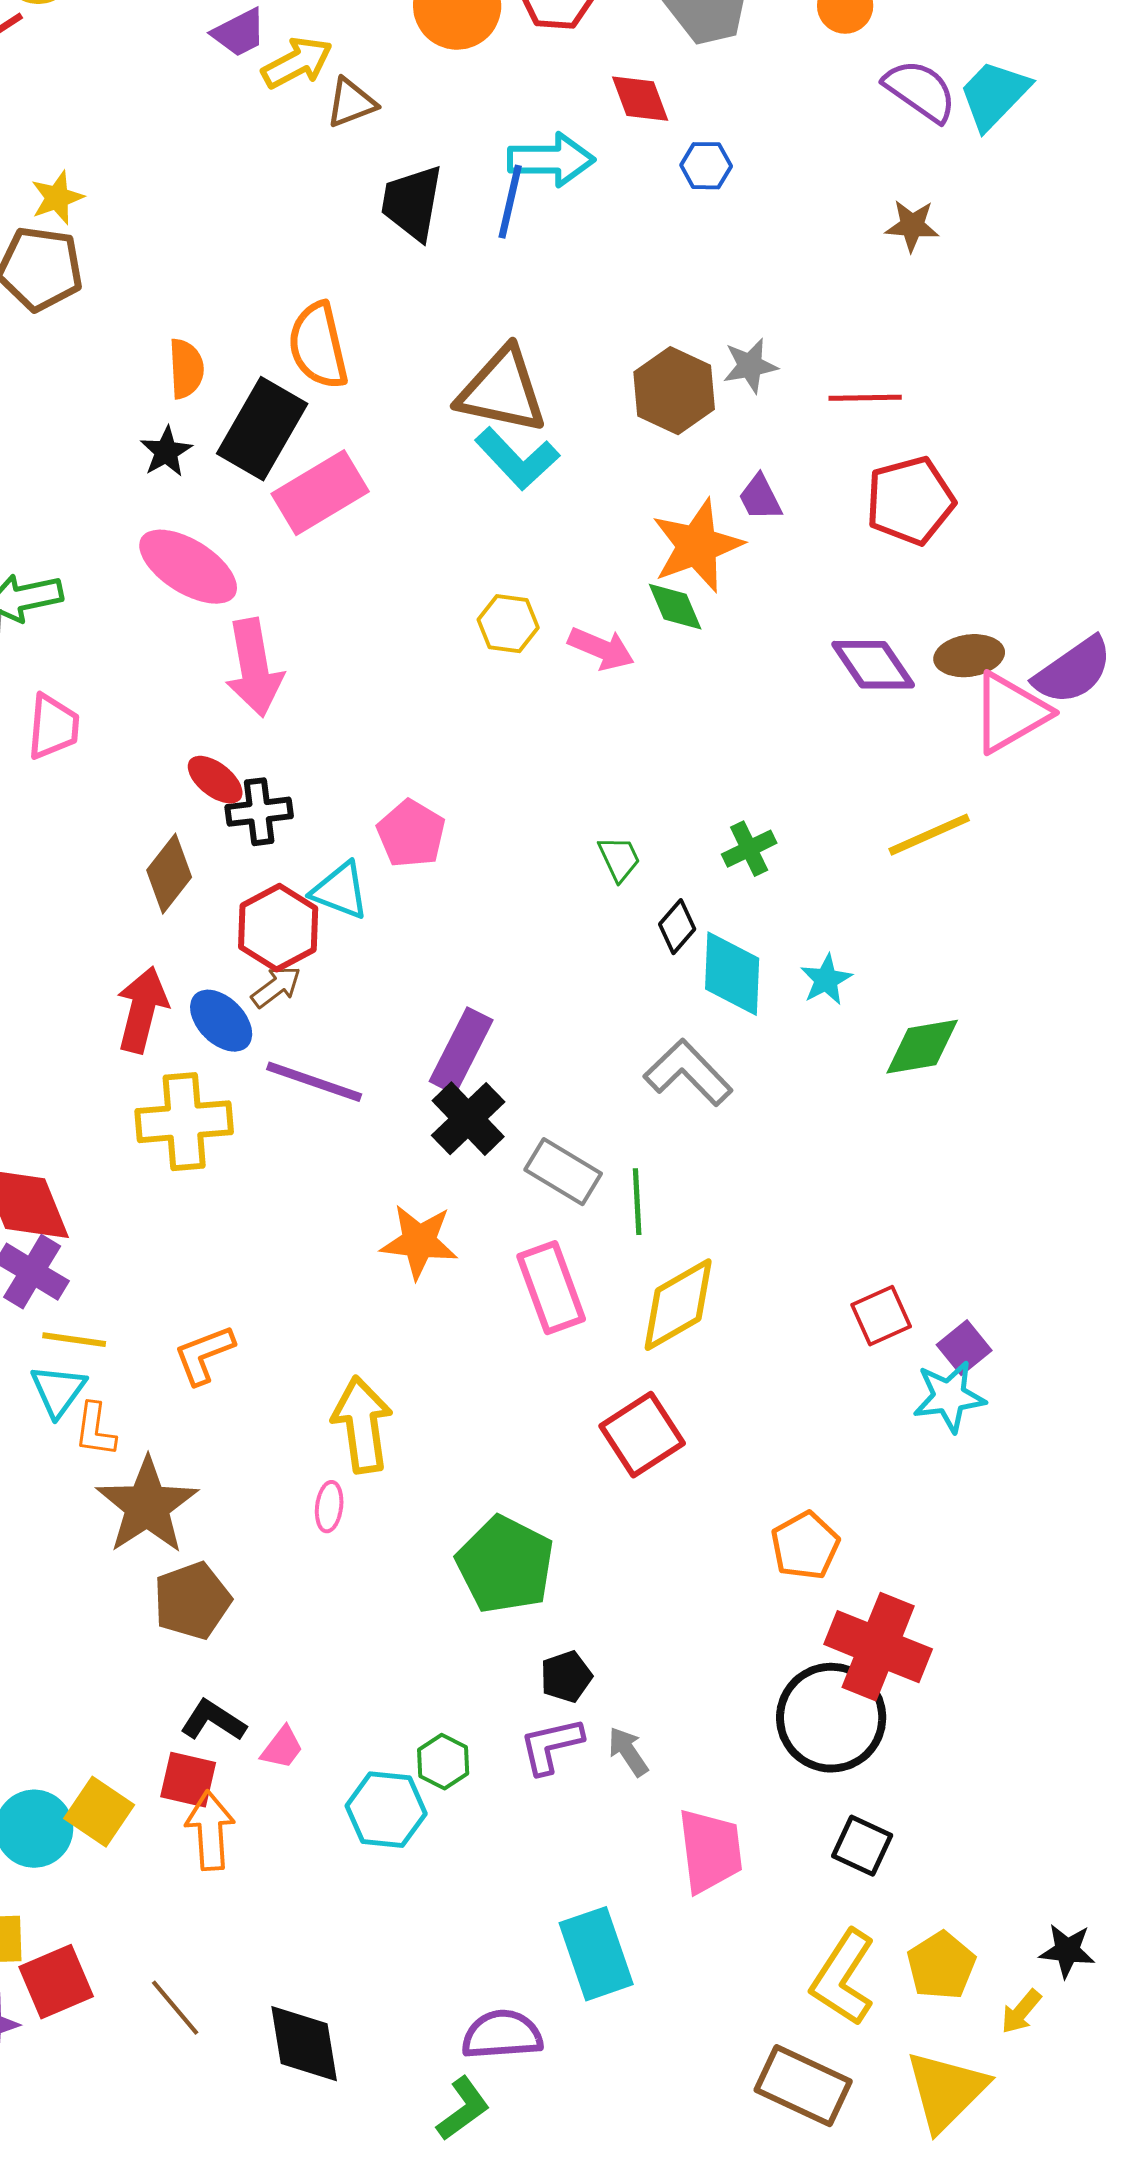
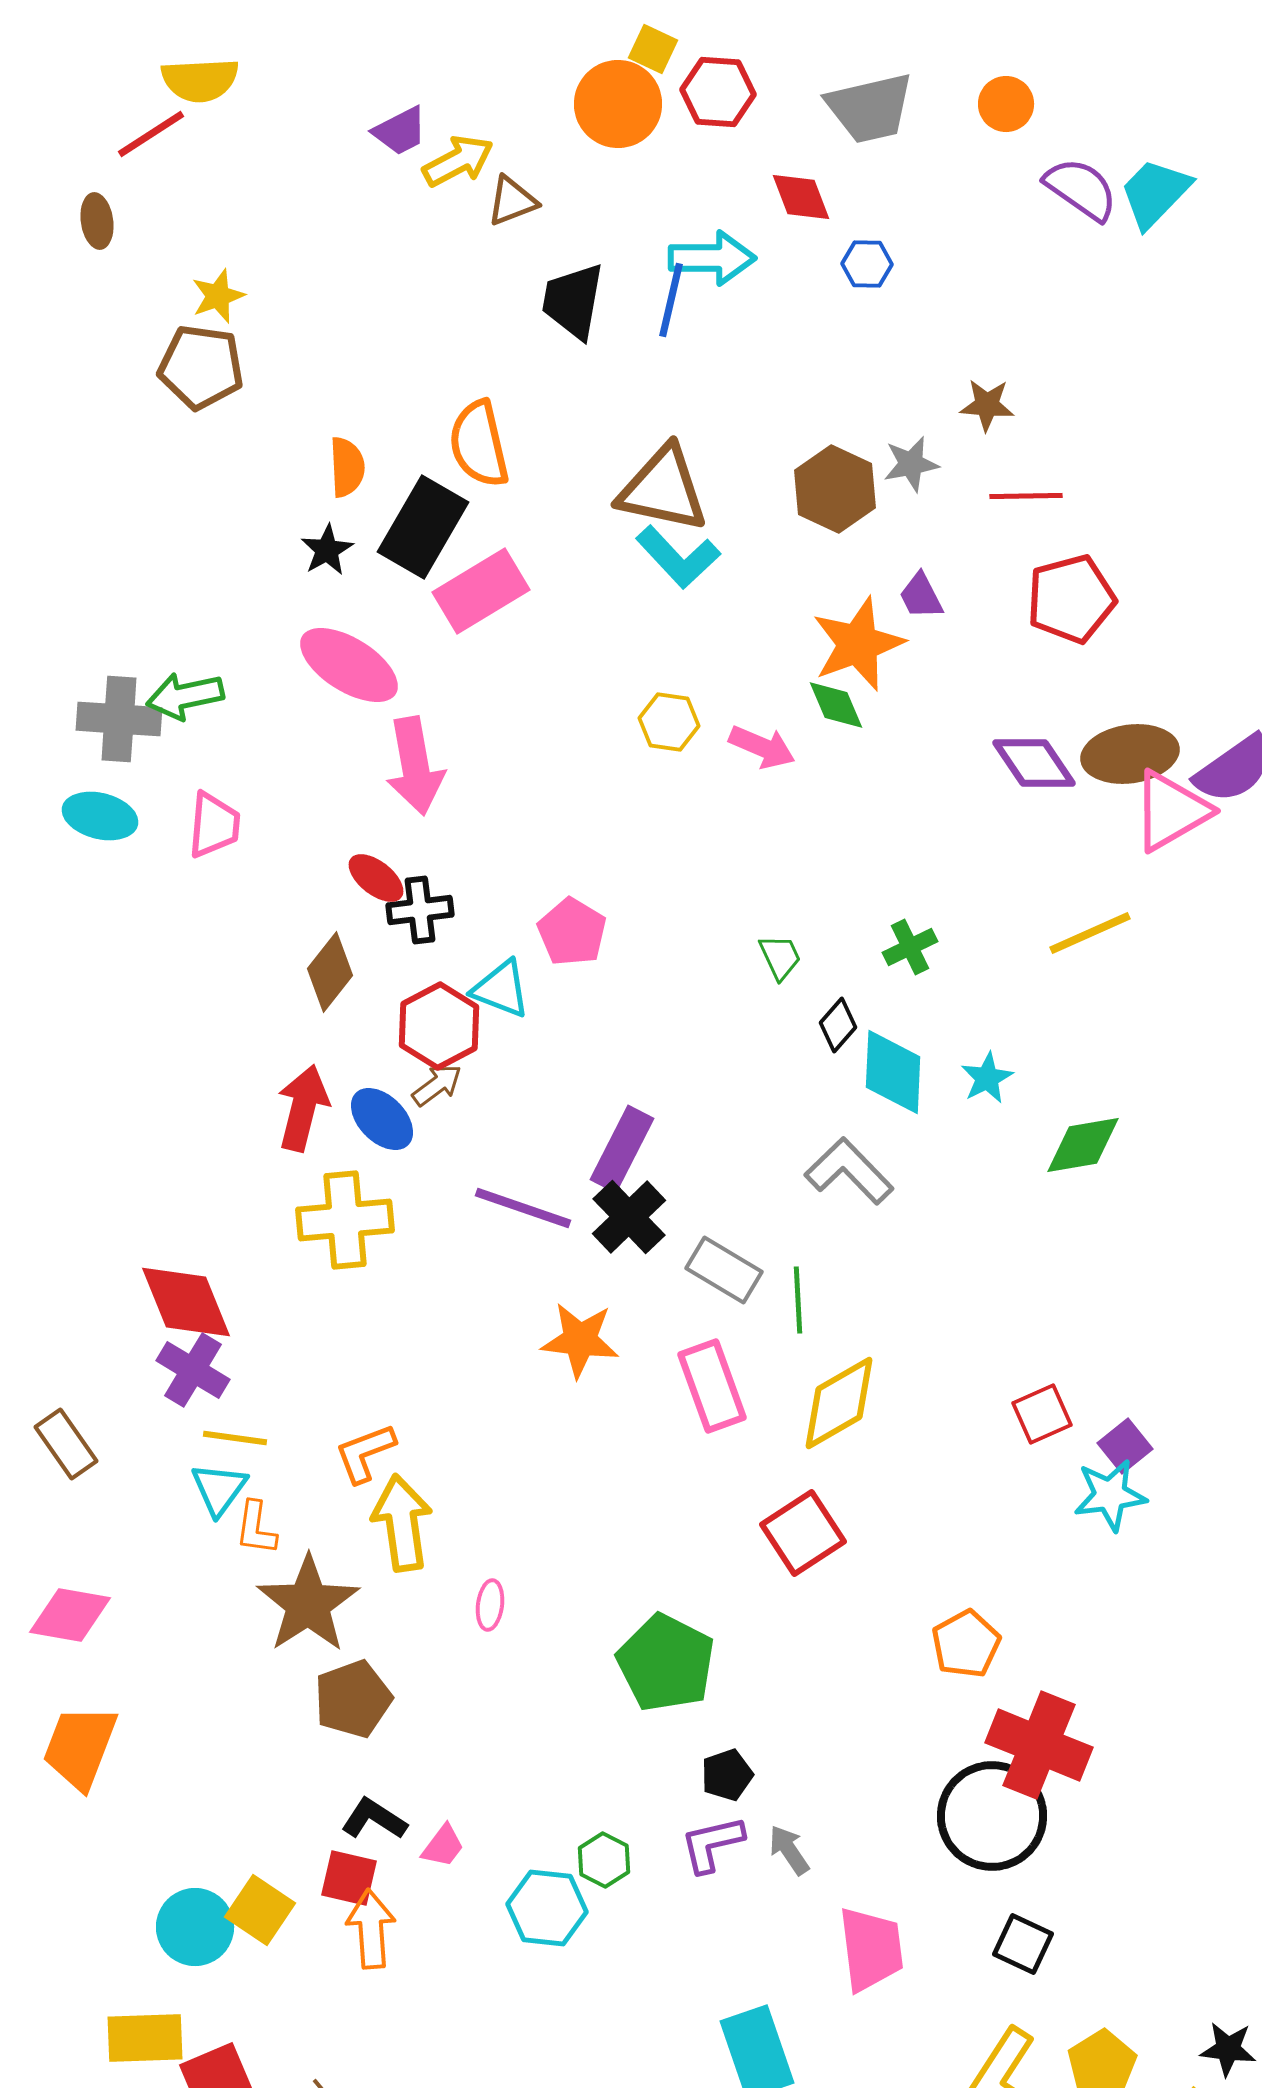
brown star: (912, 226) -> (987, 405), moved
brown ellipse: (969, 656) -> (1130, 754), size x1.4
purple line: (314, 1082) -> (523, 1208), moved
yellow arrow: (362, 1425) -> (402, 1523), moved

